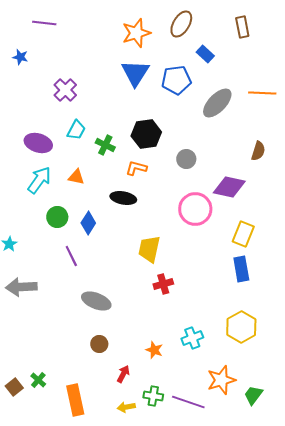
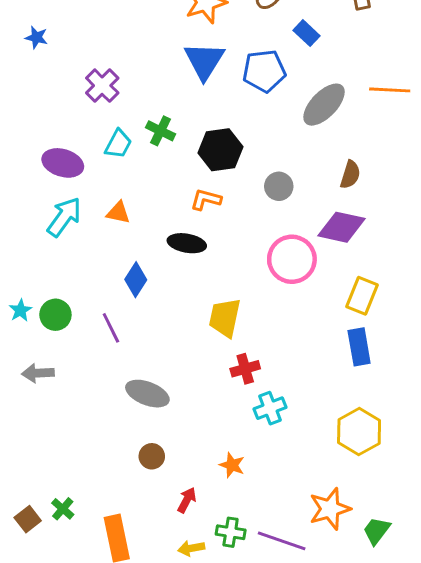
green cross: (105, 145) -> (161, 131), moved
brown semicircle: (258, 151) -> (350, 175), moved
green circle: (57, 217) -> (55, 315), moved
gray arrow: (21, 287) -> (38, 373), size x0.7
cyan cross: (192, 338) -> (270, 408), moved

